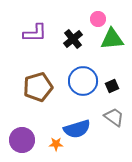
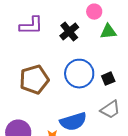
green triangle: (112, 39) -> (108, 32), size x0.7
gray trapezoid: (114, 117) -> (110, 110), turned 110

